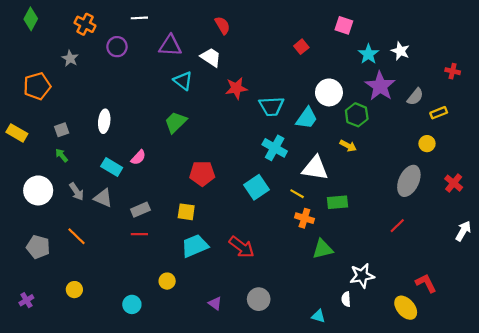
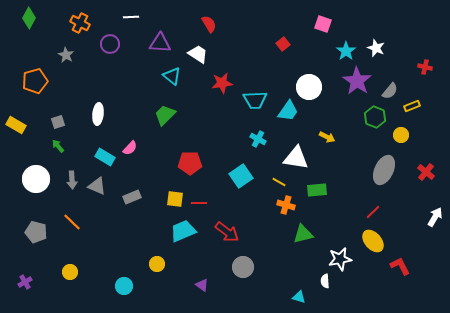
green hexagon: (357, 115) -> (375, 117), moved
cyan cross: (275, 148) -> (258, 139), size x0.7
gray arrow: (77, 192) -> (72, 180), turned 30
red line: (139, 234) -> (199, 203), moved
gray circle: (259, 299) -> (243, 267), moved
yellow ellipse: (406, 308) -> (373, 241), moved

